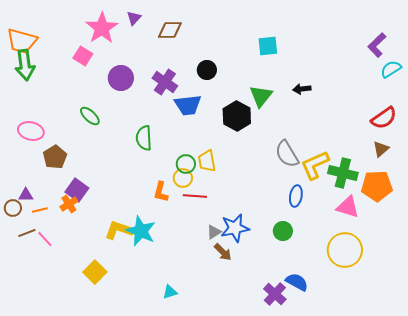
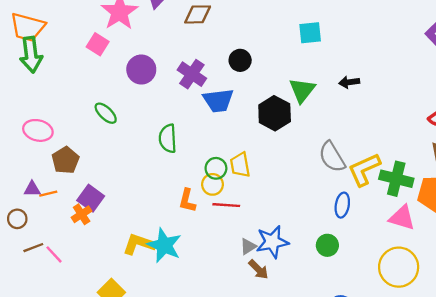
purple triangle: (26, 195) -> (32, 189), moved
orange line: (40, 210) -> (48, 194), moved

